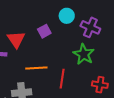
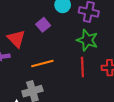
red line: (62, 79) -> (82, 67), moved

